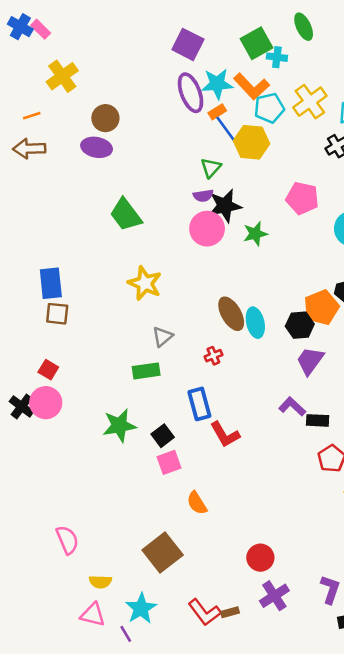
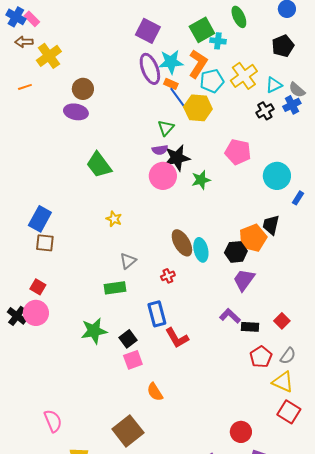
orange L-shape: (252, 86) -> (198, 64), turned -104
orange rectangle: (217, 112) -> (171, 84), turned 56
brown arrow: (29, 149) -> (24, 42), moved, size x0.7
blue rectangle: (51, 283) -> (40, 219), turned 35
yellow star: (145, 283) -> (114, 219), size x0.6
red circle: (260, 558) -> (241, 432), moved

